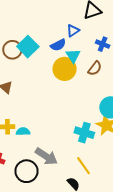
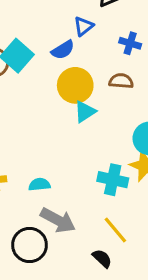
cyan triangle: (73, 56) -> (85, 112), moved, turned 35
brown semicircle: (95, 68) -> (121, 81), turned -119
cyan semicircle: (23, 132) -> (39, 184), moved

